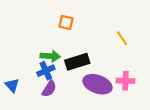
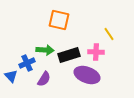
orange square: (66, 22) -> (59, 20), size x1.5
blue cross: (46, 71) -> (27, 63), moved
pink cross: (126, 81) -> (96, 52), moved

